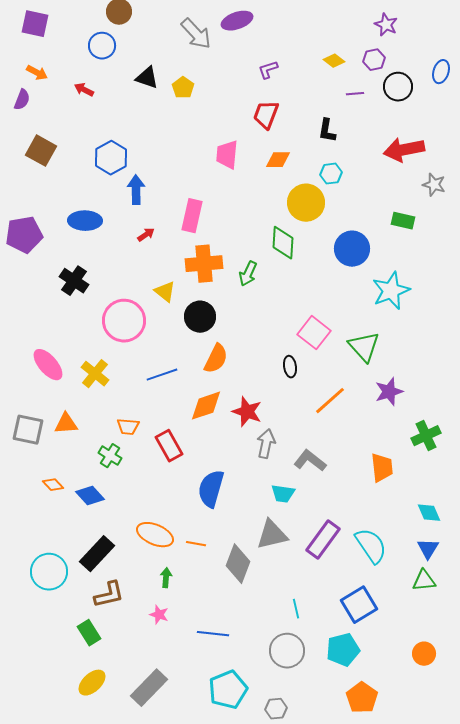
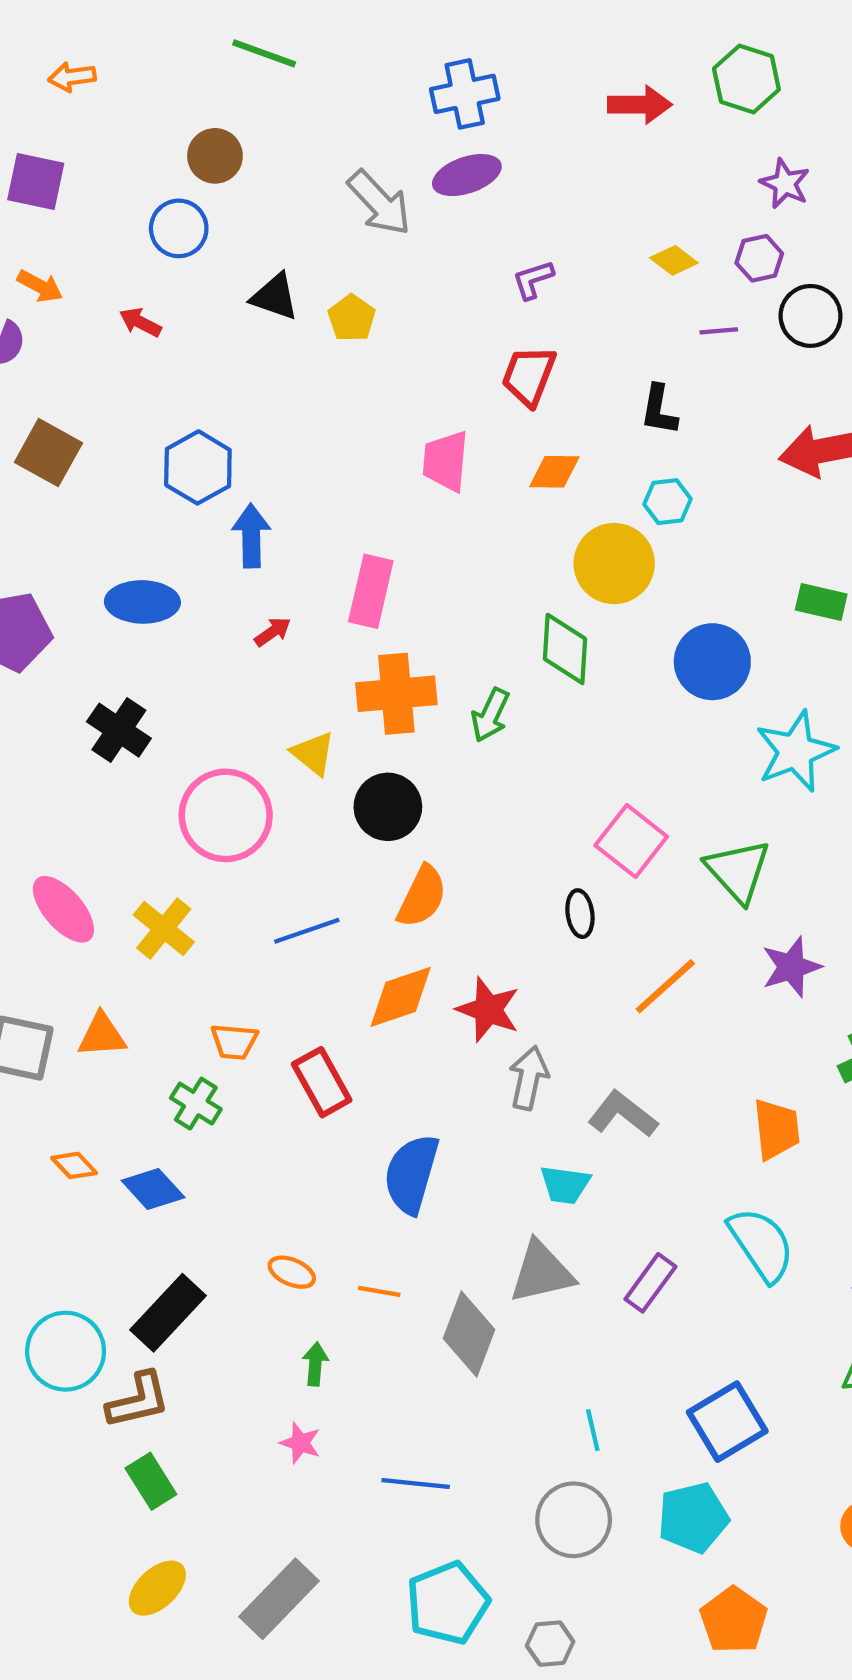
orange ellipse: (155, 535) -> (292, 1272), size x0.6
purple rectangle: (323, 540) -> (650, 1283), size x0.7
cyan semicircle: (371, 546) -> (761, 1244), moved
brown L-shape: (109, 595) -> (138, 1400), moved

